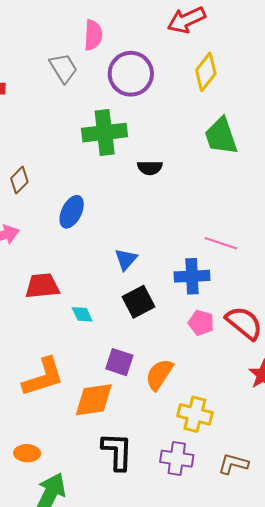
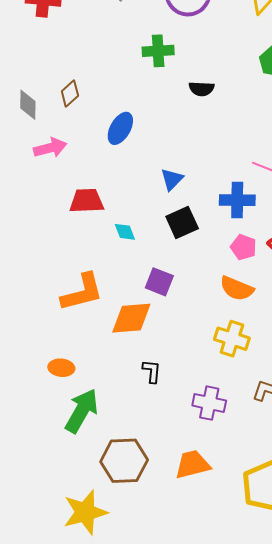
green cross: (105, 133) -> (158, 51), size x0.7
orange semicircle: (159, 375) -> (237, 288), moved, turned -104
black L-shape: (117, 451) -> (152, 371), size x0.6
purple cross: (177, 459) -> (209, 403), moved

